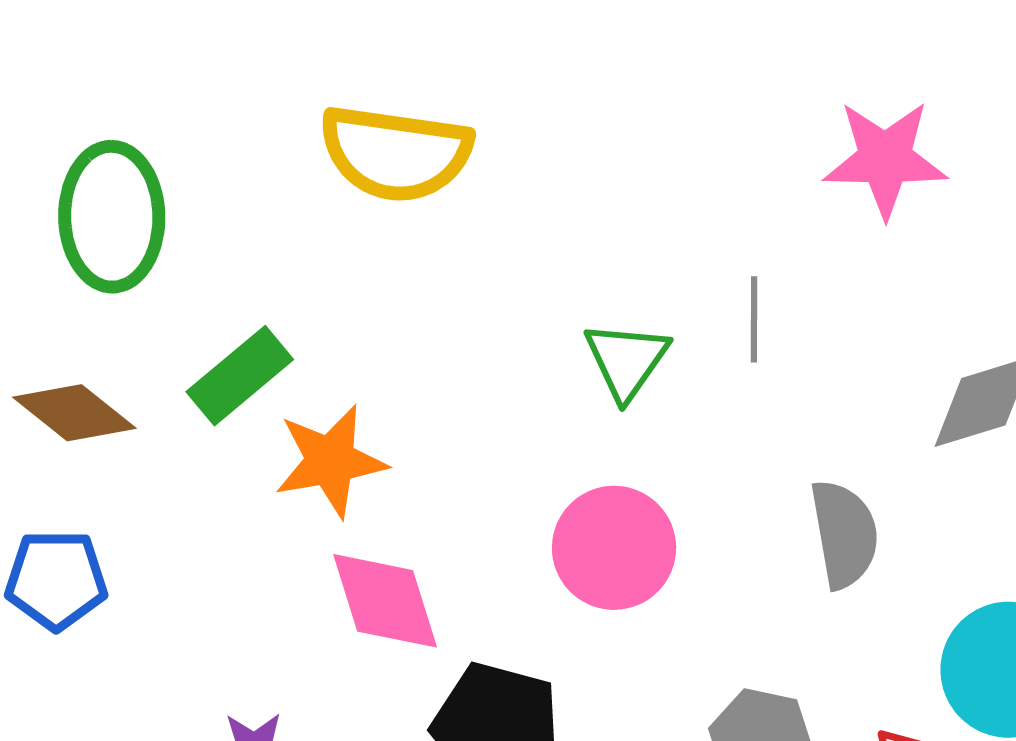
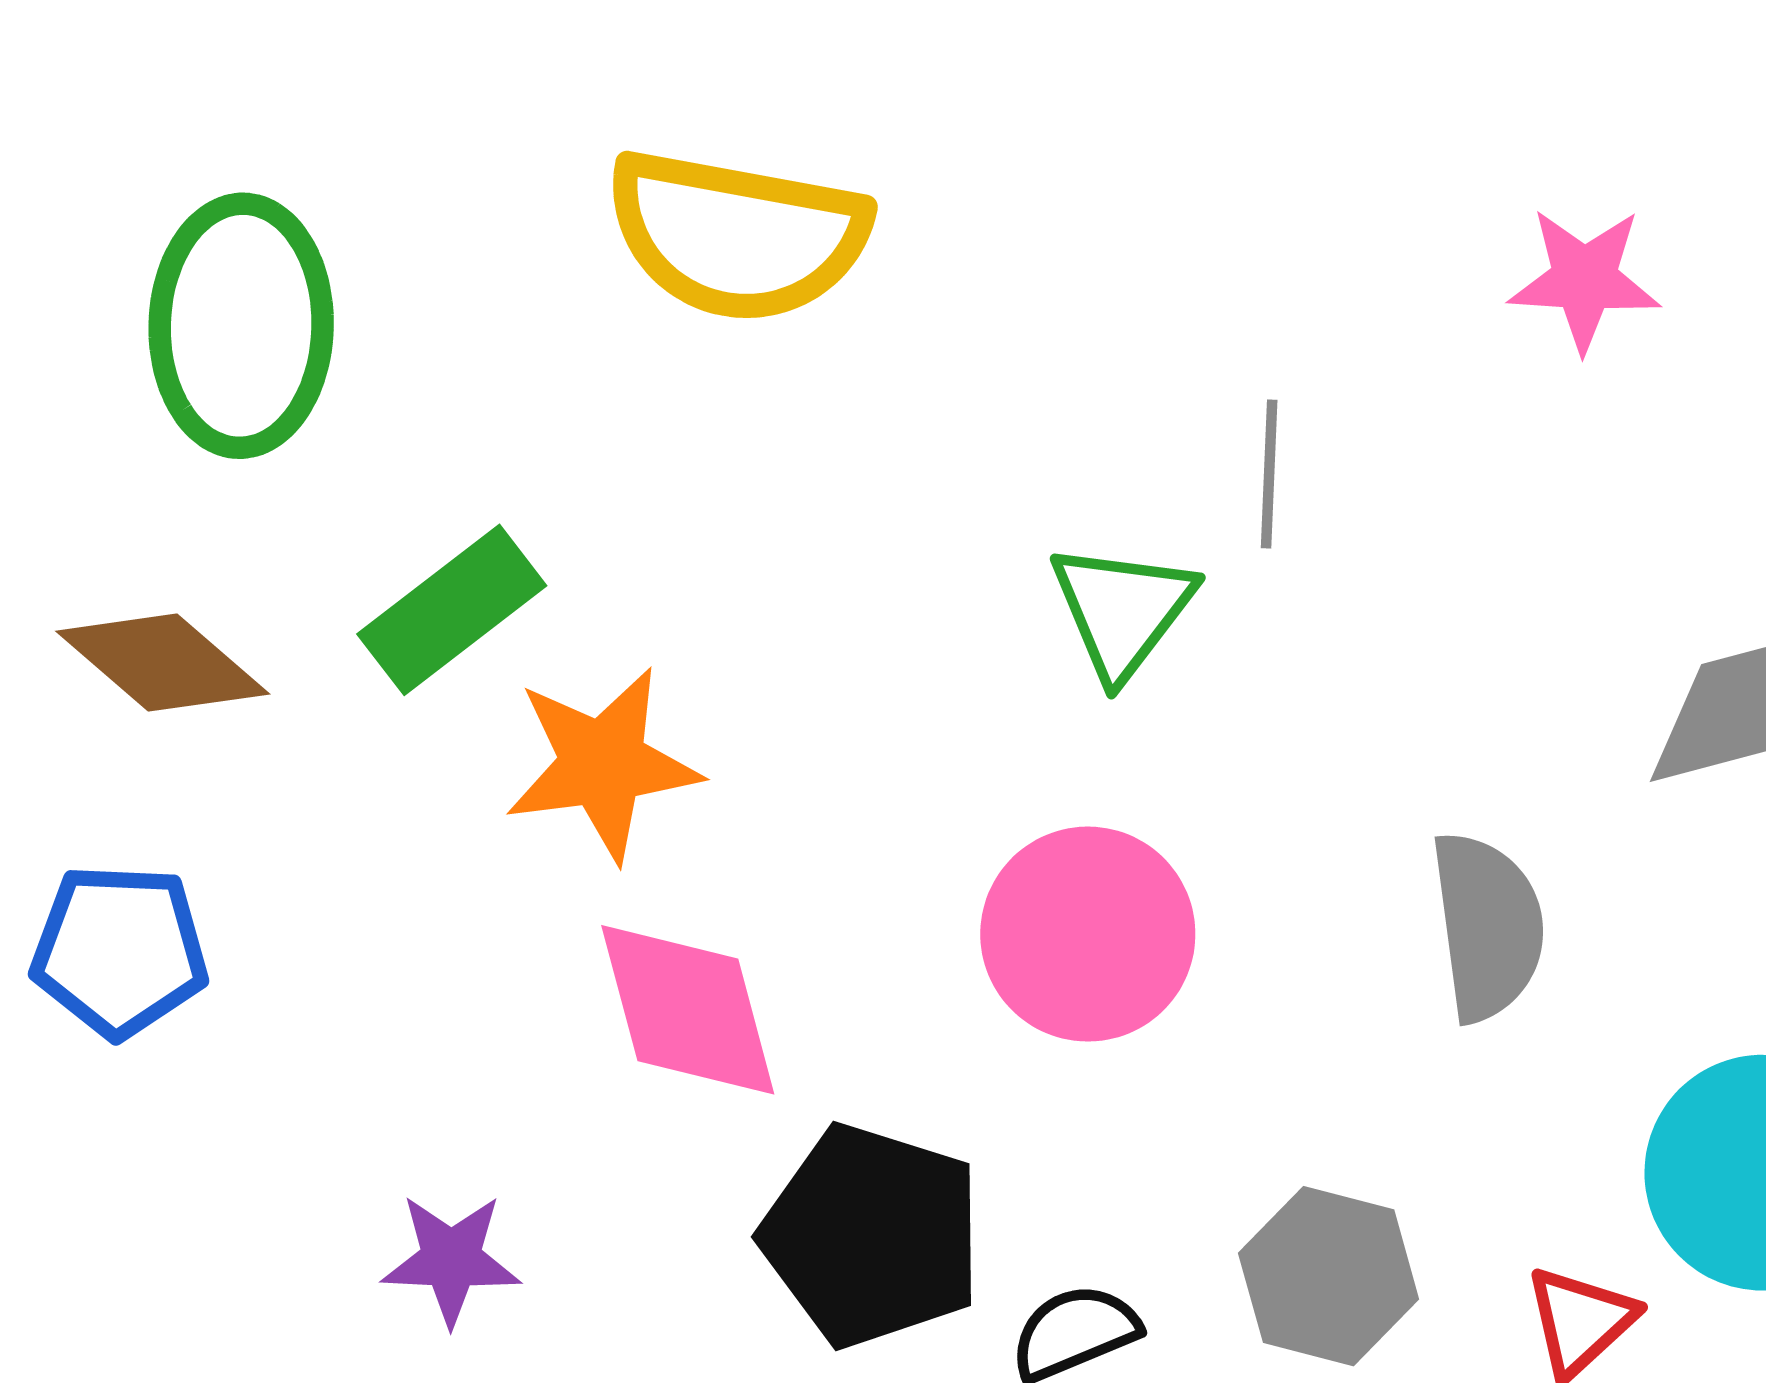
pink star: (885, 159) -> (1584, 279), size x0.7
gray line: (754, 319) -> (1269, 474), moved

